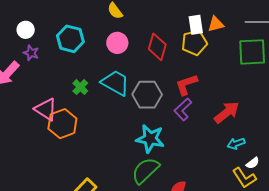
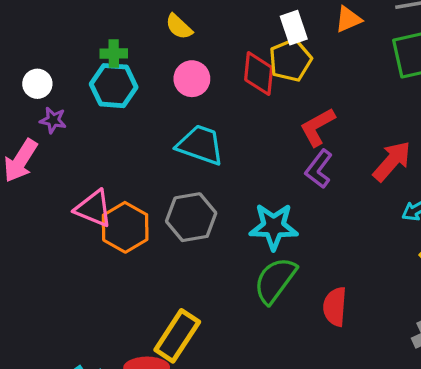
white rectangle: (196, 25) -> (294, 28), moved
yellow pentagon: (194, 43) -> (290, 60), moved
green cross: (80, 87) -> (114, 53), moved, turned -35
gray hexagon: (147, 95) -> (191, 217), moved

